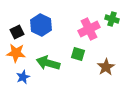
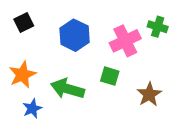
blue hexagon: (41, 25) -> (75, 35), moved
black square: (17, 32) -> (24, 22), moved
orange star: (16, 53) -> (22, 75), turned -30

